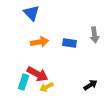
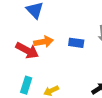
red arrow: (37, 74) -> (27, 50), moved

